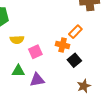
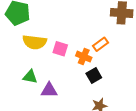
yellow semicircle: (17, 40) -> (35, 42), size x1.5
pink square: (35, 52) -> (60, 49), moved, turned 32

